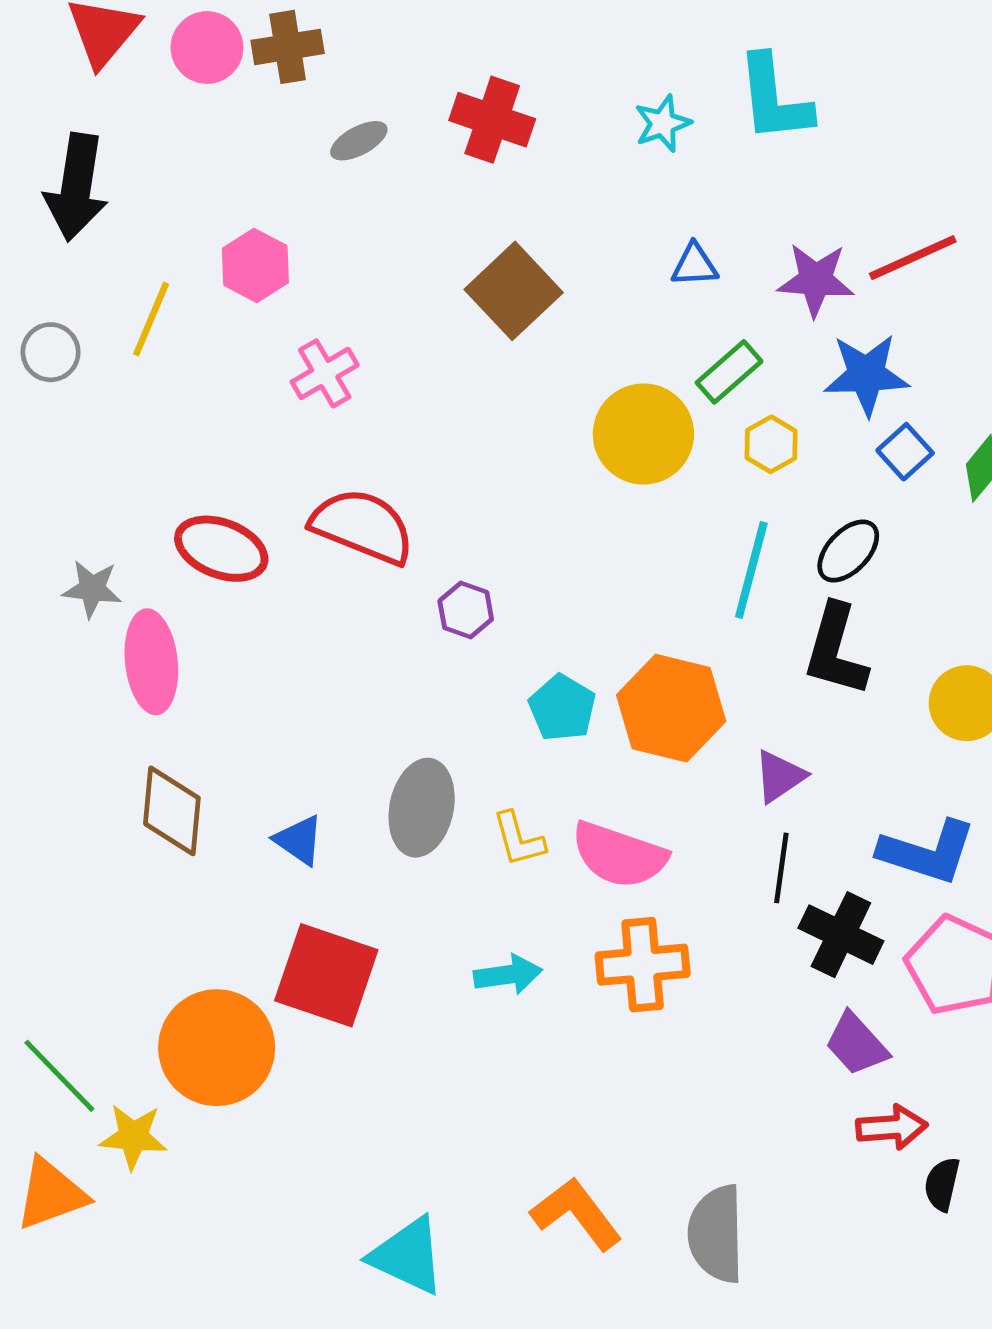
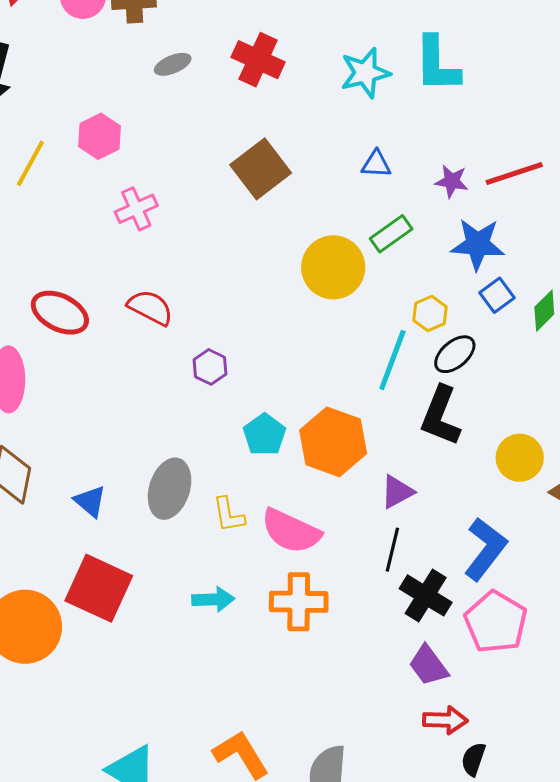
cyan star: (663, 123) -> (365, 73), size x1.4
purple star: (816, 280) -> (452, 181), size x0.7
yellow hexagon: (771, 444) -> (430, 314), moved
red semicircle: (363, 526) -> (150, 308), size x0.7
blue L-shape: (927, 852) -> (485, 549), turned -76

